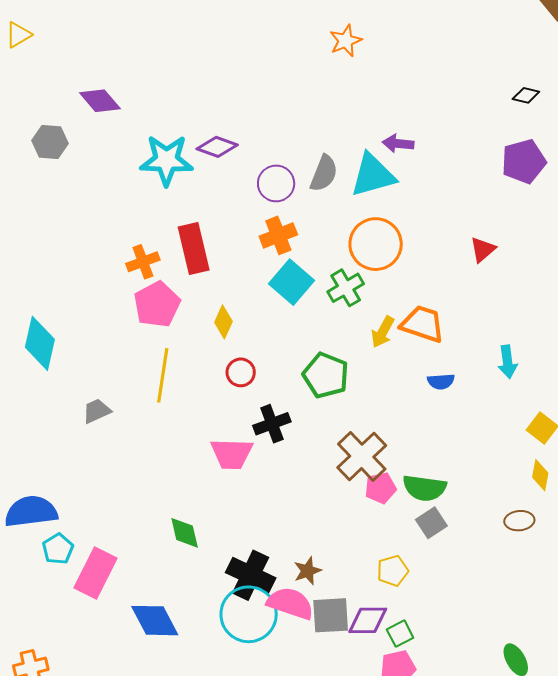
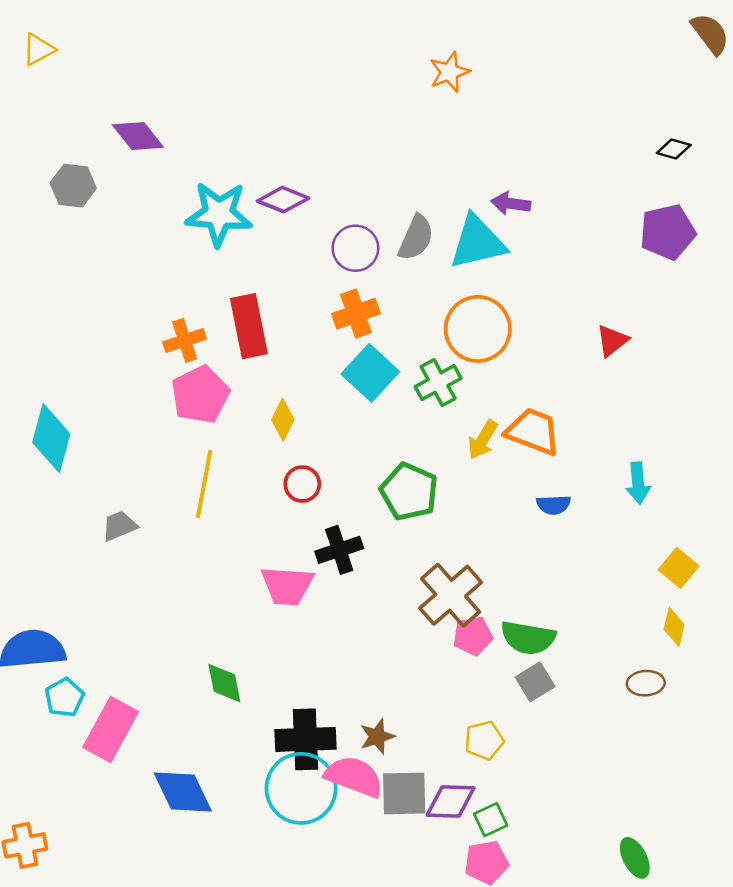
black cross: (251, 575) -> (305, 739), turned -30

